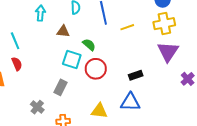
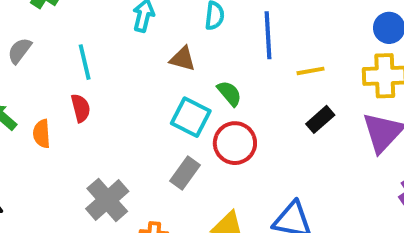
black rectangle: (136, 75) -> (320, 119), moved, turned -32
gray rectangle: (61, 87) -> (185, 173), moved
gray cross: (37, 107) -> (107, 200), size x1.5

